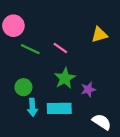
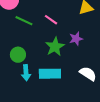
purple star: (88, 89) -> (76, 39), moved
white semicircle: (102, 122) -> (88, 74), moved

